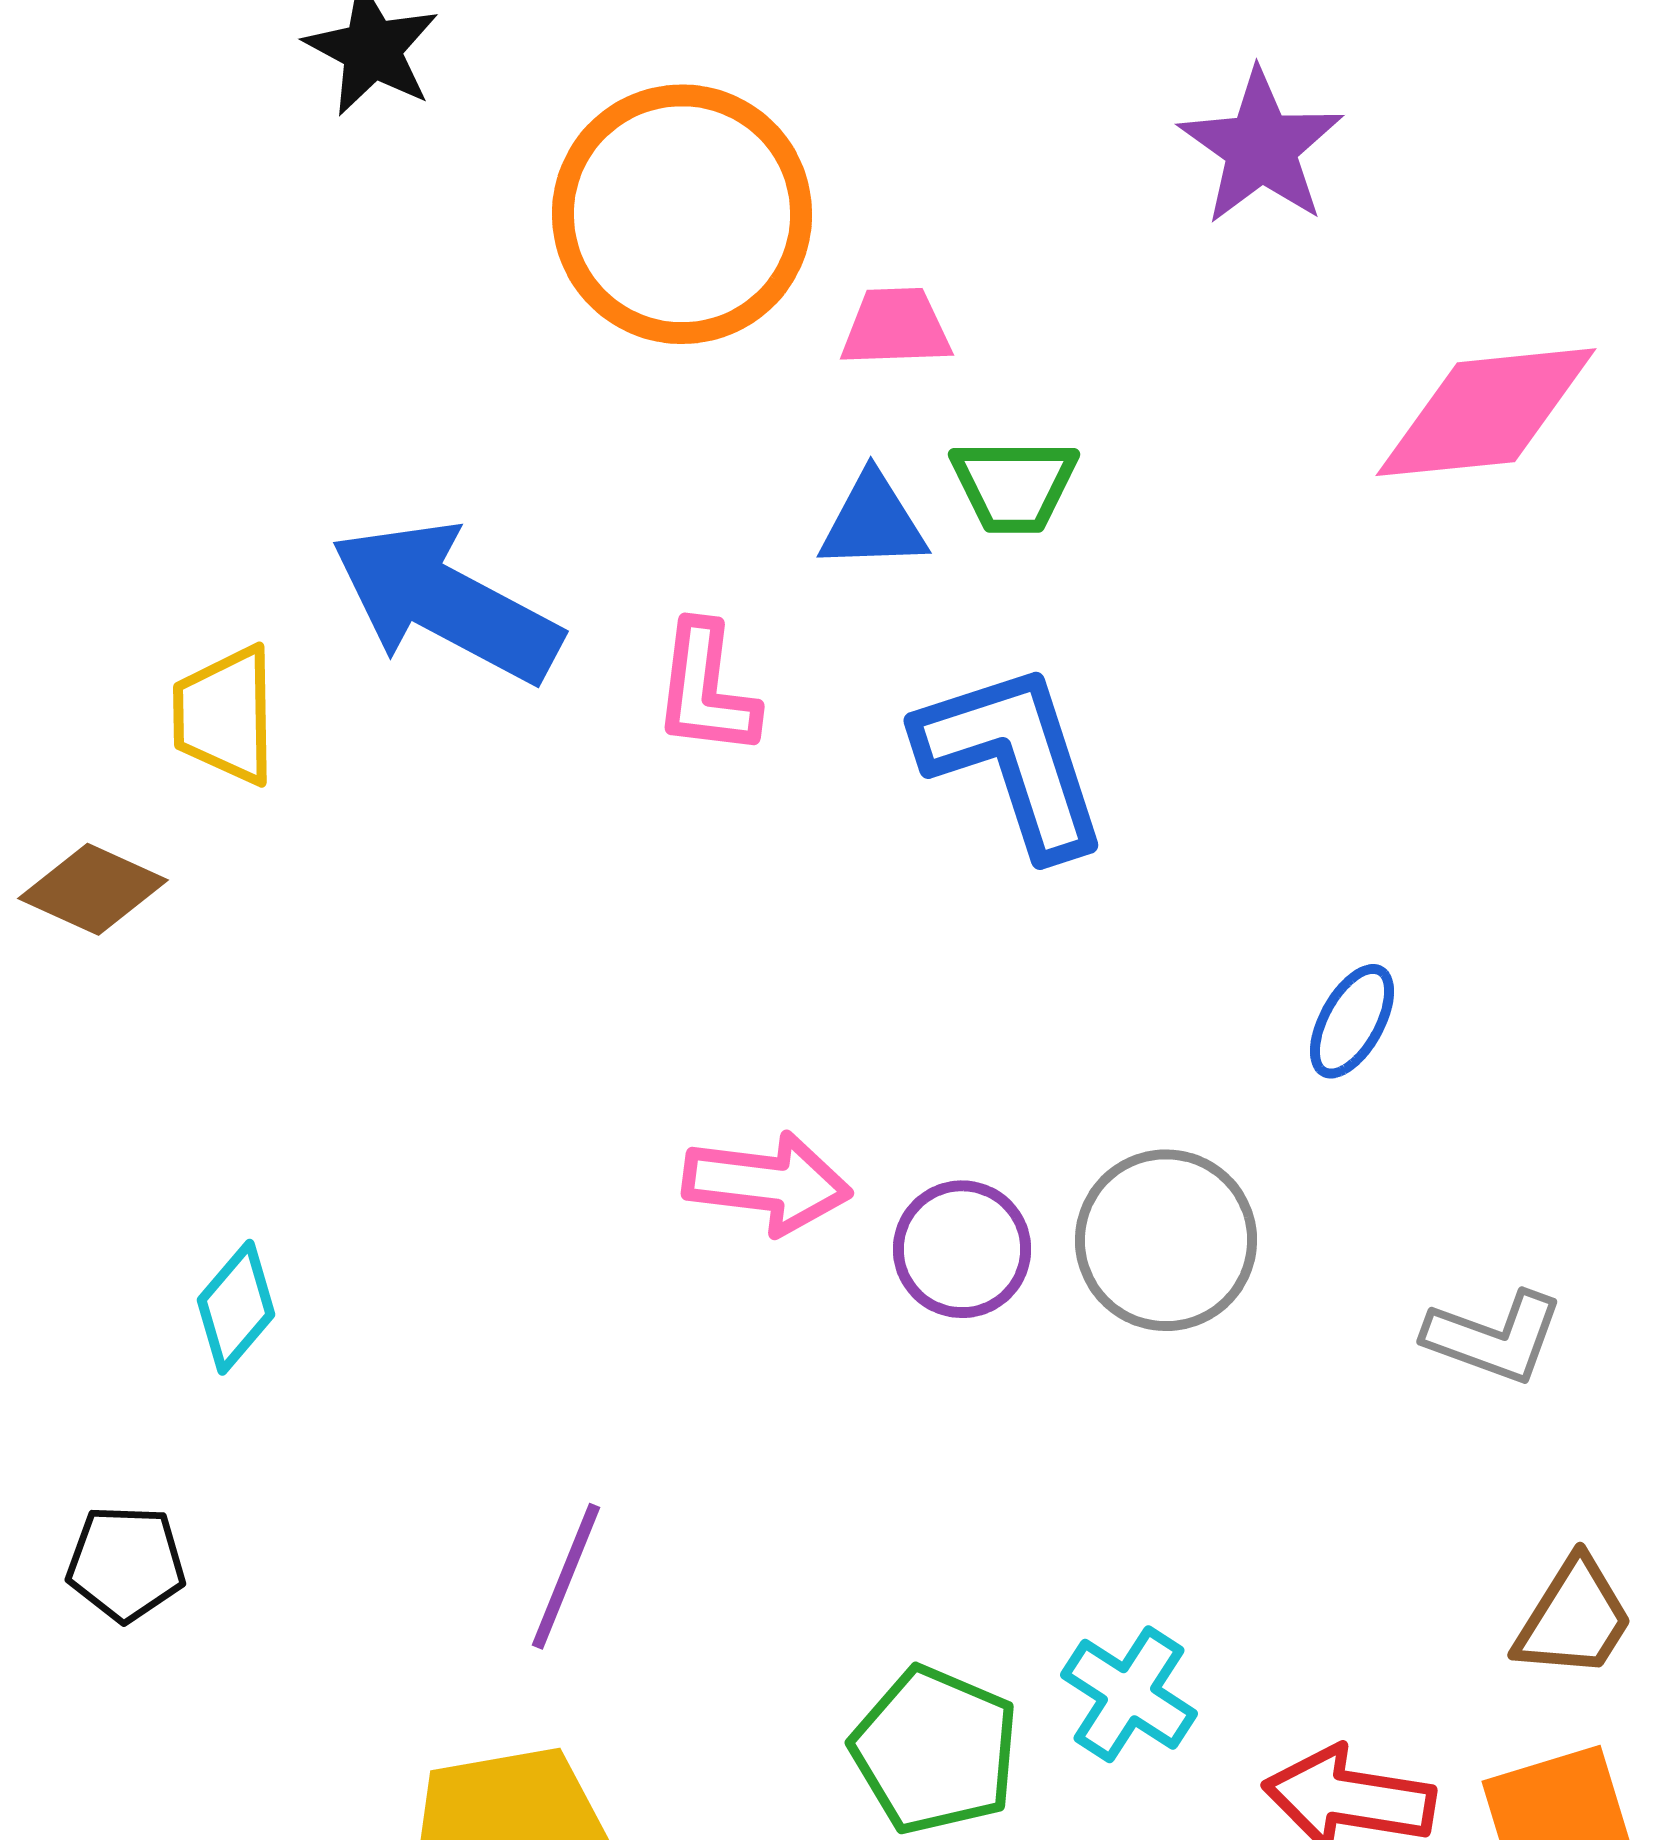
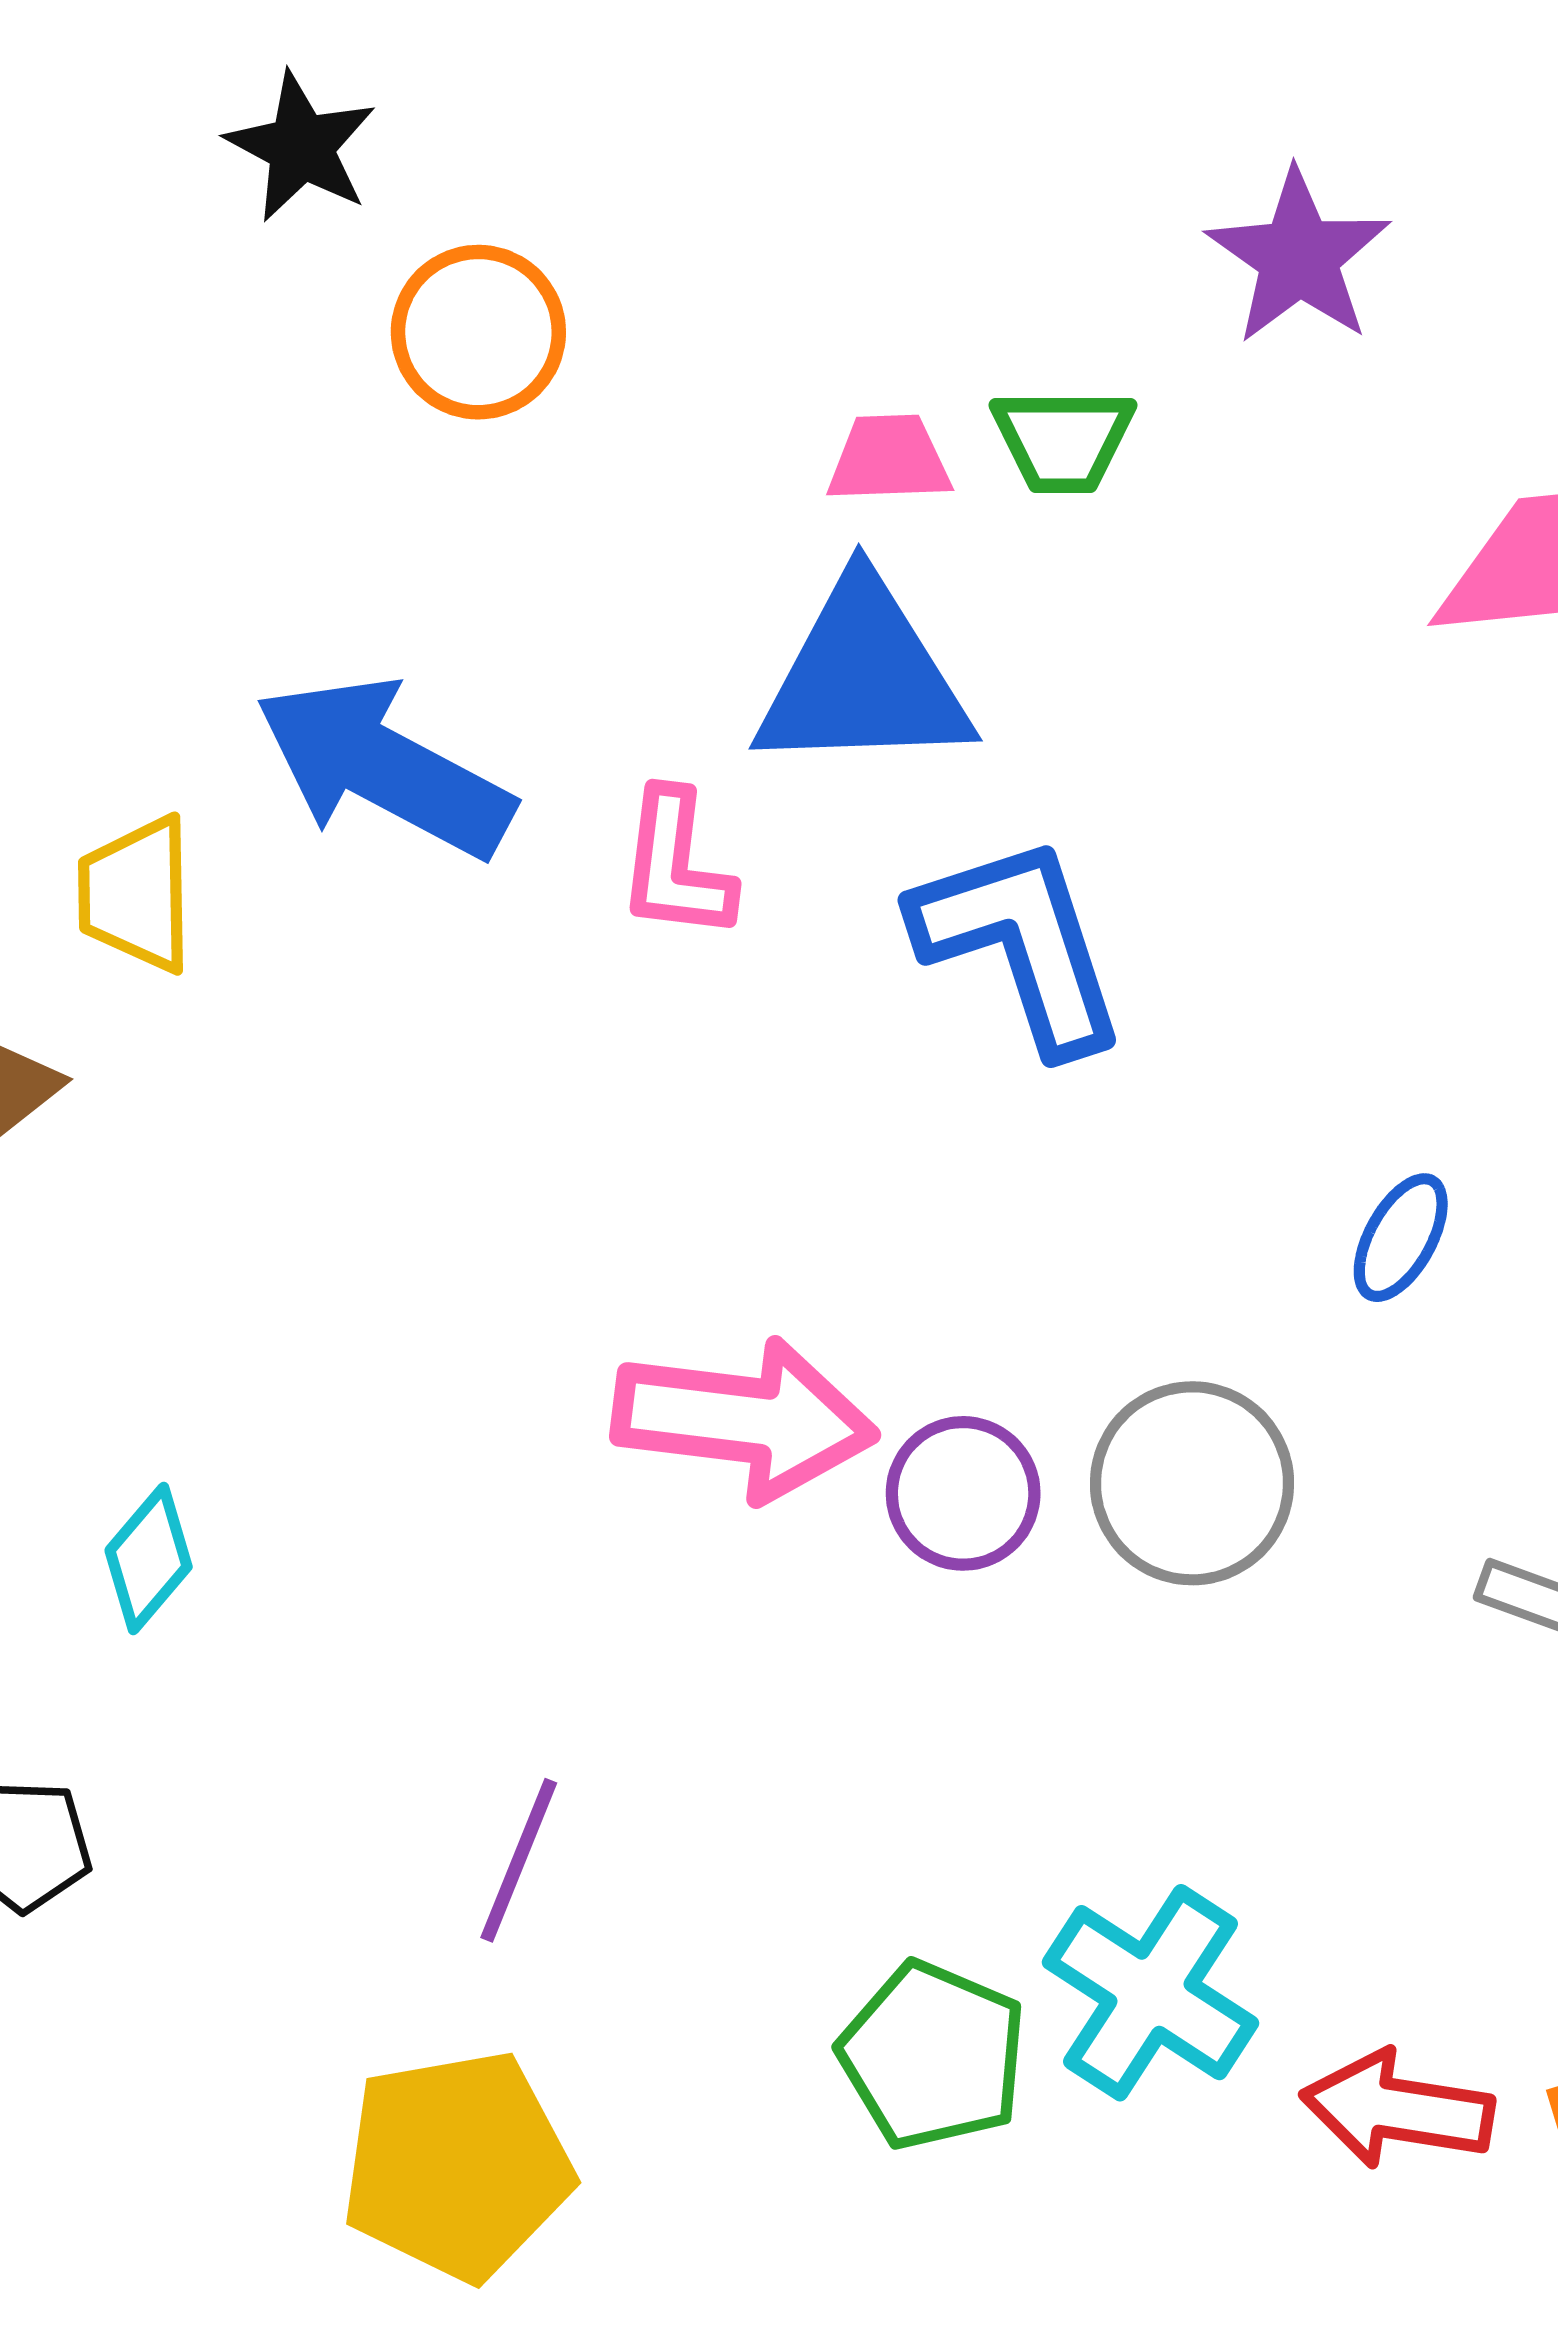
orange circle: (682, 214) -> (478, 332), moved, size x0.6
green trapezoid: (1014, 485) -> (1063, 440), moved
blue triangle: (873, 522) -> (863, 678), size x1.8
pink arrow: (767, 1183) -> (744, 1419), size x1.4
cyan cross: (1129, 1694) -> (1150, 1993), size x1.4

